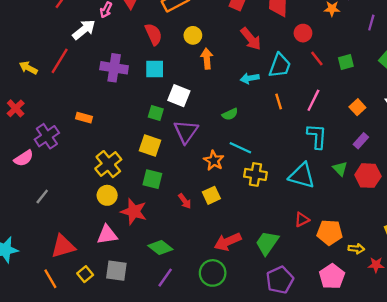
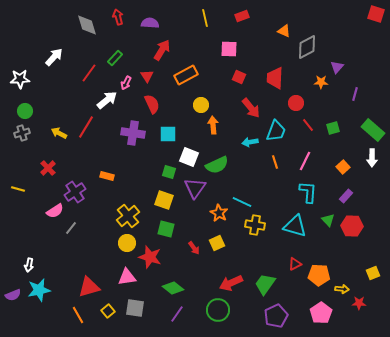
red semicircle: (153, 34) -> (152, 104), moved
green semicircle: (230, 114) -> (217, 165), moved, size x1.6
gray line: (42, 196) -> (71, 228), moved

